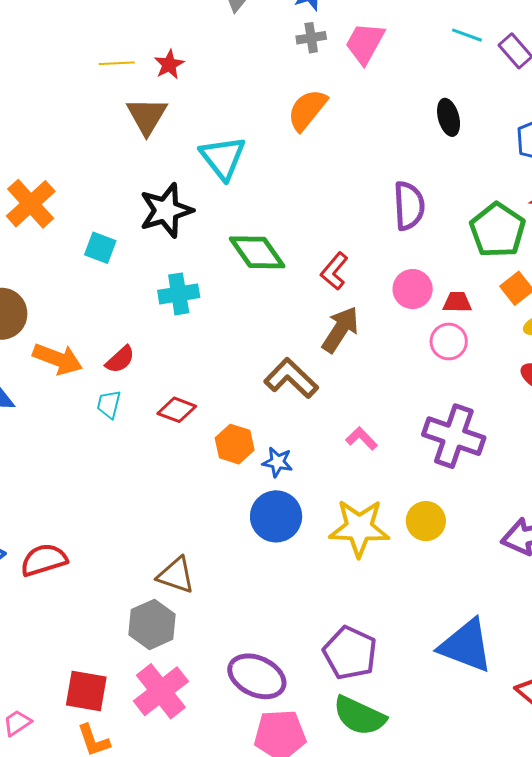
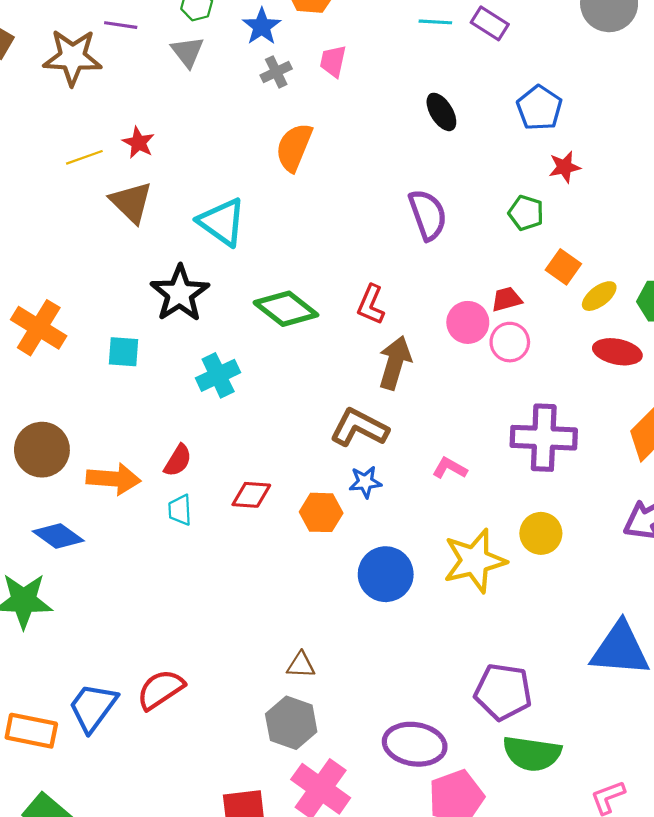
pink trapezoid: (365, 43) -> (333, 61), size x0.7
green pentagon: (497, 230) -> (526, 213), size x0.6
pink circle: (413, 289) -> (468, 322), moved
blue star: (278, 462) -> (365, 482), moved
brown triangle: (176, 575) -> (301, 665), size x0.7

